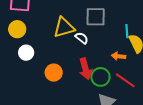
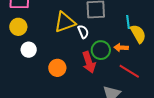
white semicircle: (82, 38) -> (83, 32), turned 32
green circle: (100, 77) -> (101, 50), moved

